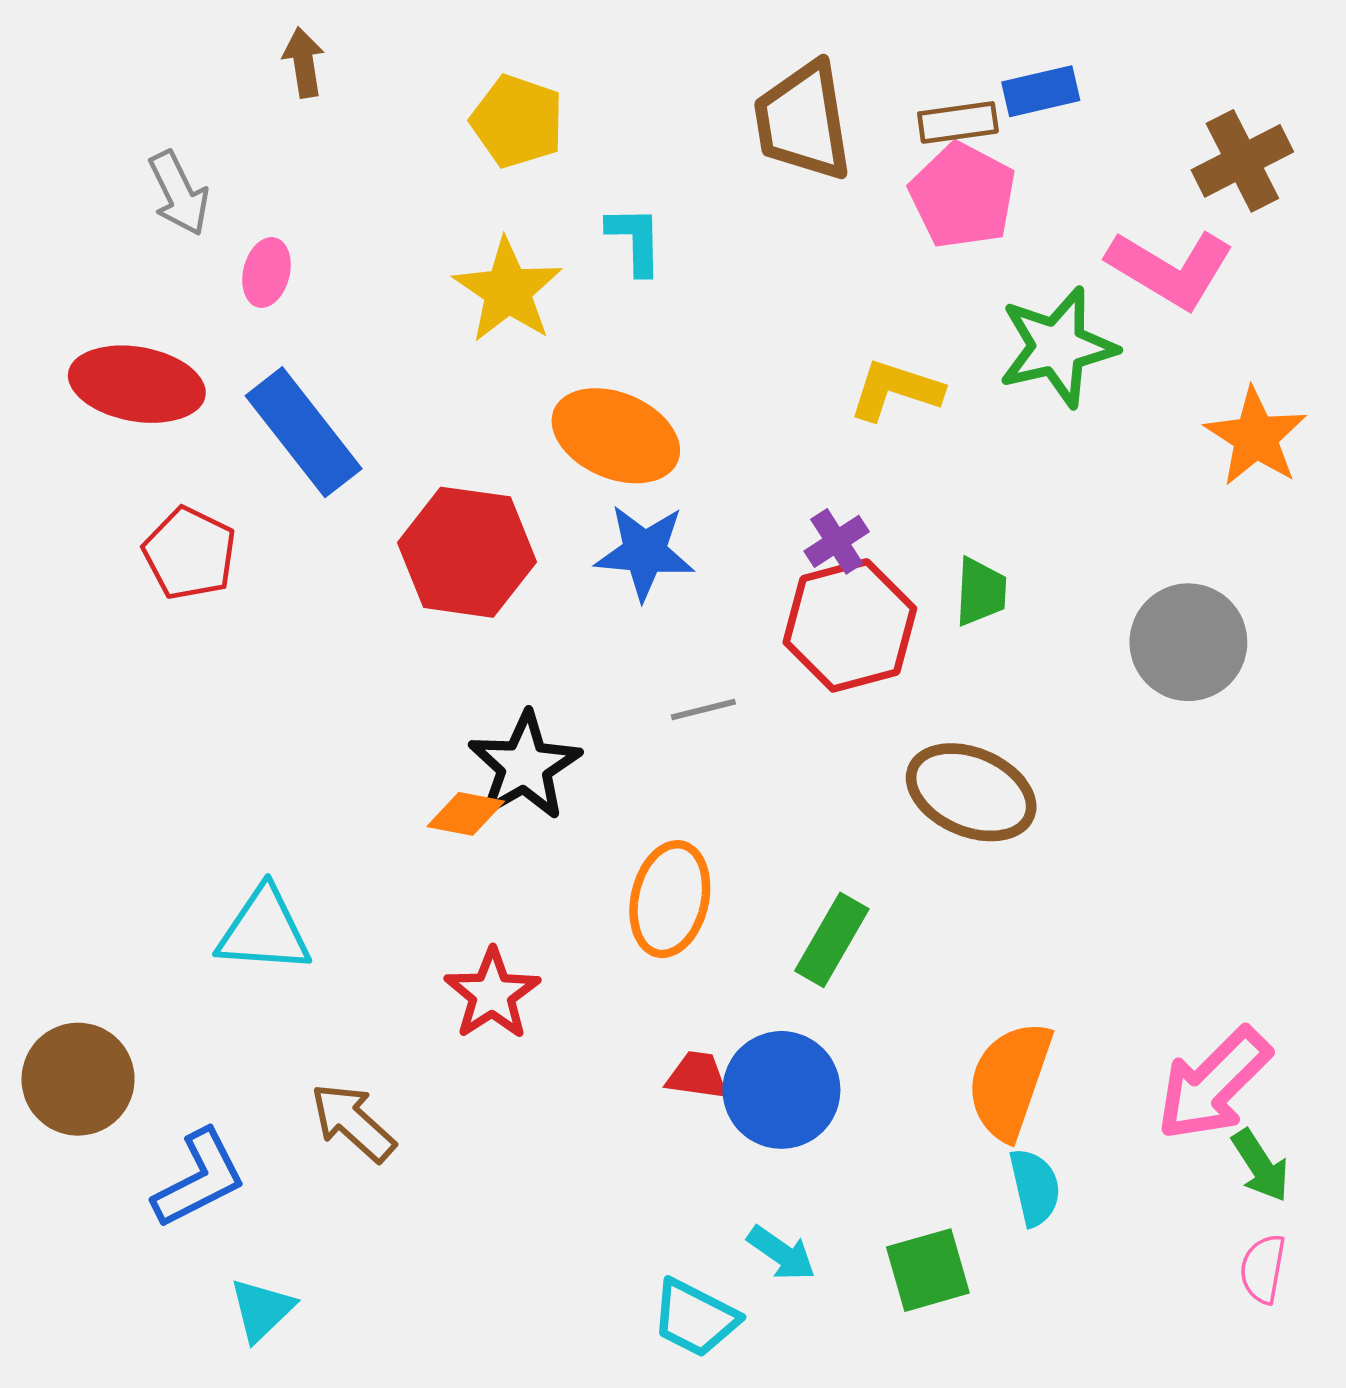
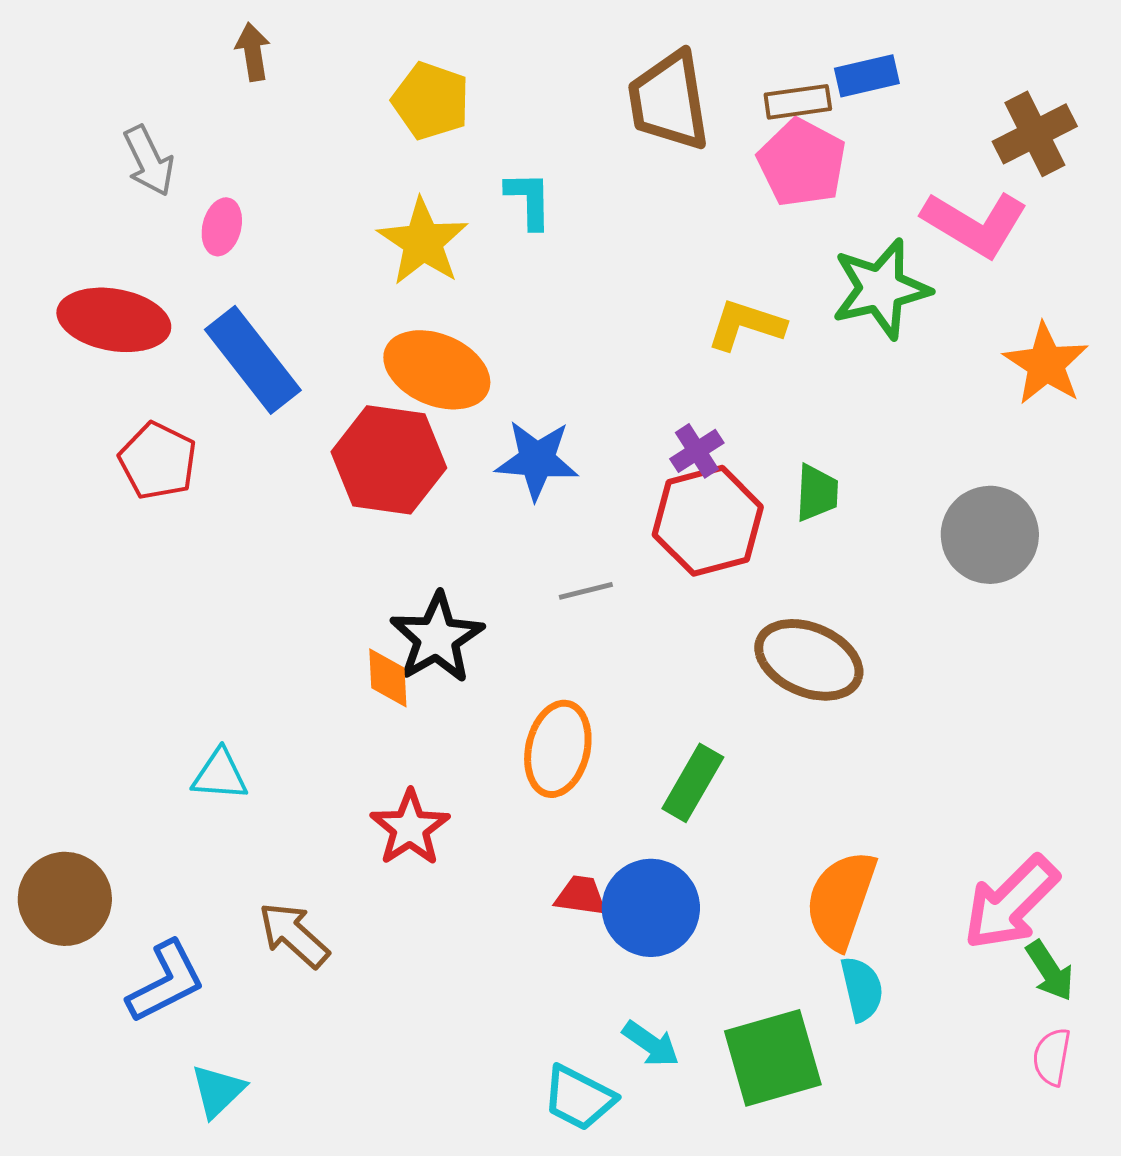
orange ellipse: (616, 436) -> (437, 370), moved
orange diamond: (466, 814) -> (388, 678), turned 76
cyan triangle: (264, 930) -> (220, 775), size x0.7
green square: (928, 1270) -> (773, 1058), size x1.4

